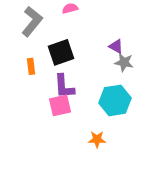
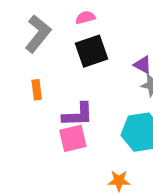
black square: (61, 52) -> (92, 51), moved
purple L-shape: (64, 86) -> (78, 115), turned -88

